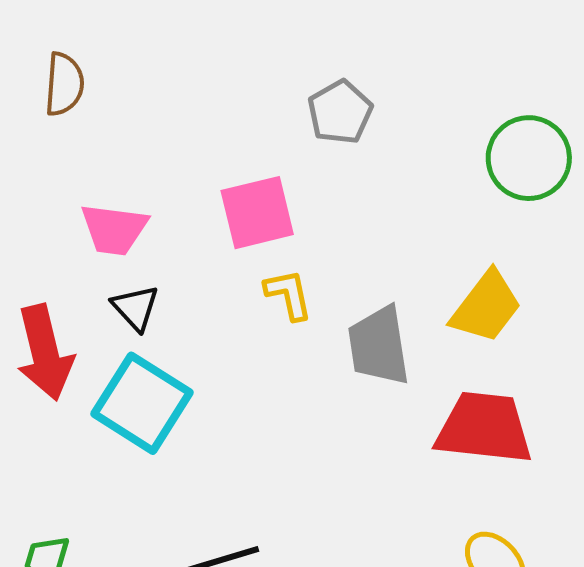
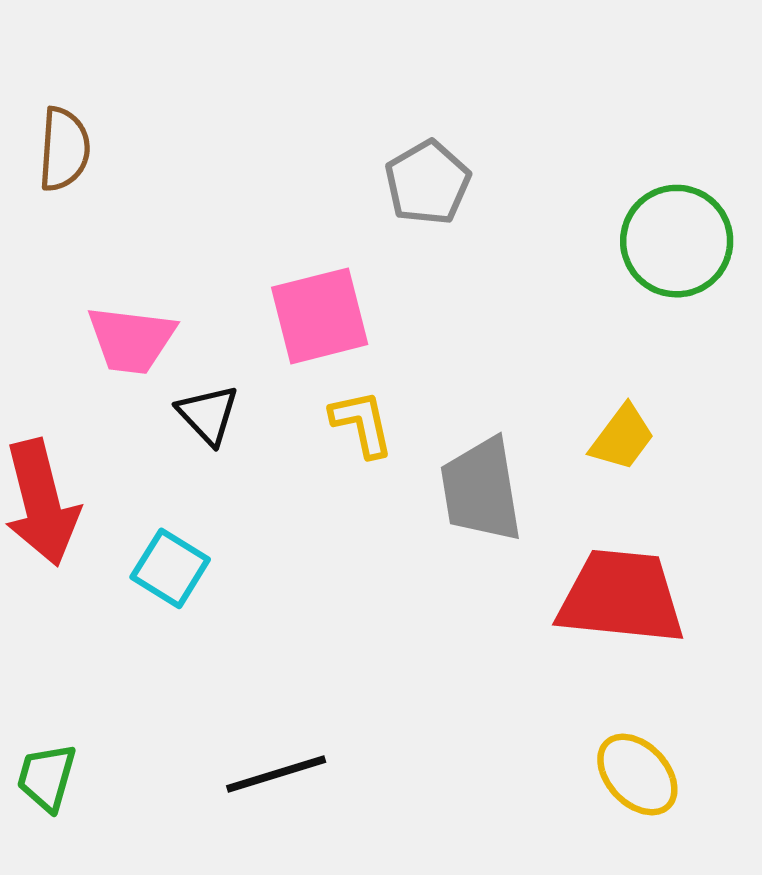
yellow trapezoid: (486, 307) -> (622, 438), size x0.7
black triangle: (136, 308) -> (208, 415), moved
cyan square: (142, 403) -> (170, 568), size x0.6

